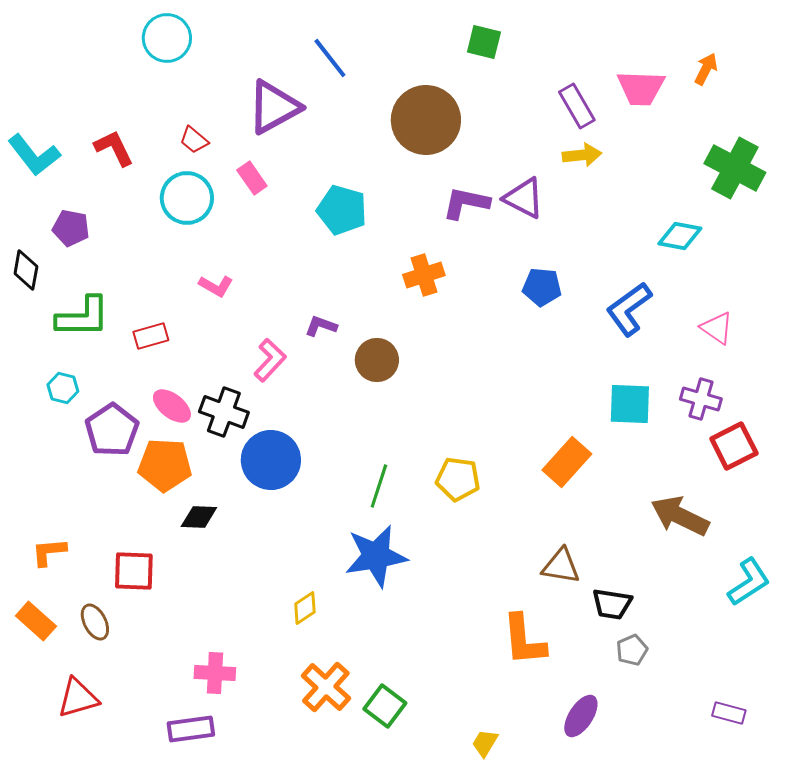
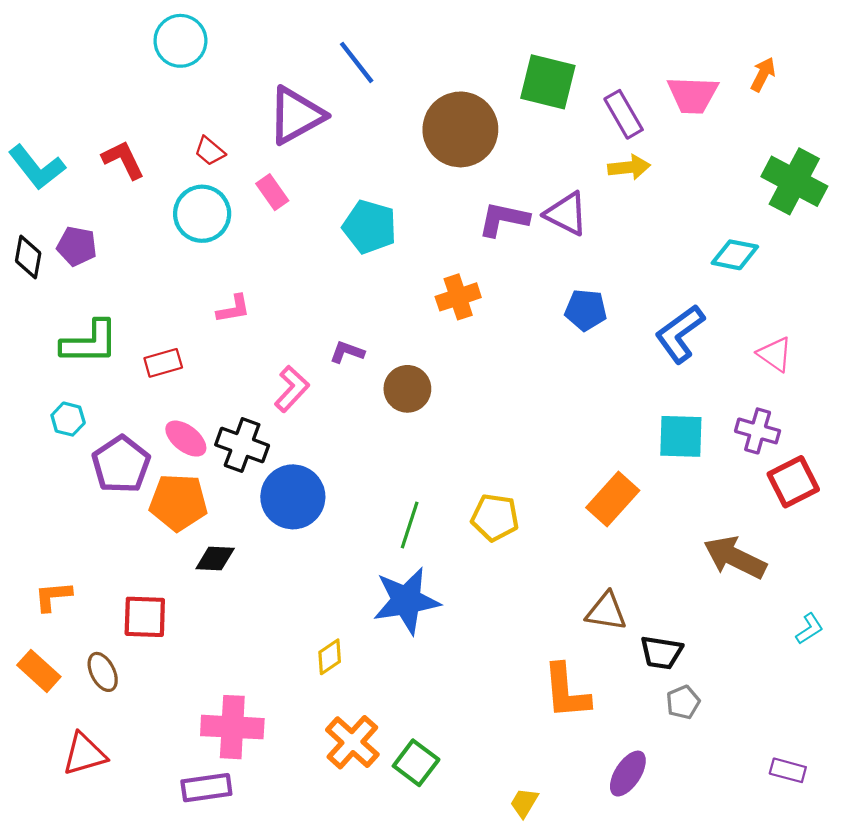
green square: (484, 42) -> (548, 82), moved, size x1.5
black diamond: (26, 270) -> (28, 257), moved
pink L-shape: (216, 286) -> (233, 309), turned -40
cyan L-shape: (749, 582) -> (809, 629), size x0.6
pink cross: (215, 673) -> (232, 727), size x1.4

